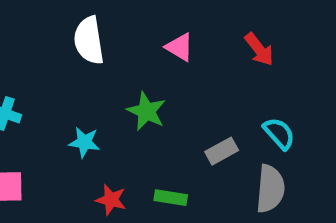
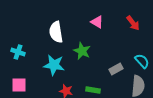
white semicircle: (89, 40) -> (56, 32), moved
cyan star: (84, 142) -> (54, 65), size x1.5

